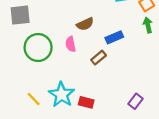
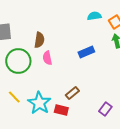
brown semicircle: (85, 24) -> (39, 40), moved, turned -56
brown rectangle: (99, 58) -> (72, 93), moved
yellow line: (34, 99) -> (14, 97), moved

